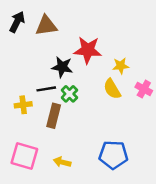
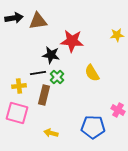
black arrow: (17, 22) -> (14, 18), turned 54
yellow star: (121, 66) -> (117, 35), moved
pink cross: (144, 89) -> (118, 110), moved
pink square: (24, 156) -> (17, 113), moved

